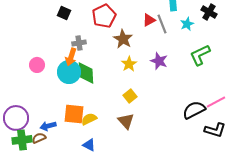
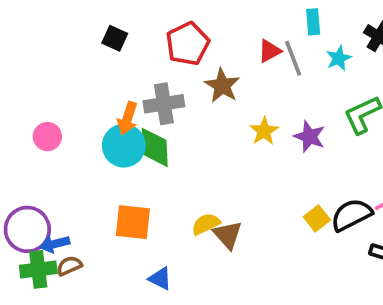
gray cross: (79, 43) -> (164, 104), moved, size x1.5
purple star: (159, 61) -> (310, 137), moved
yellow star: (129, 64) -> (264, 131), moved
pink circle: (37, 65) -> (47, 137), moved
yellow square: (130, 96) -> (317, 218), moved
yellow semicircle: (89, 119) -> (206, 224), moved
blue arrow: (48, 126) -> (55, 244), moved

